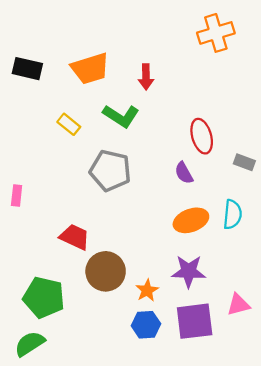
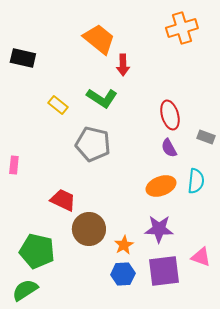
orange trapezoid: (90, 69) -> (99, 39), moved, turned -124
purple semicircle: (184, 173) -> (169, 148), moved
pink triangle: (238, 305) -> (201, 257), turned 35

